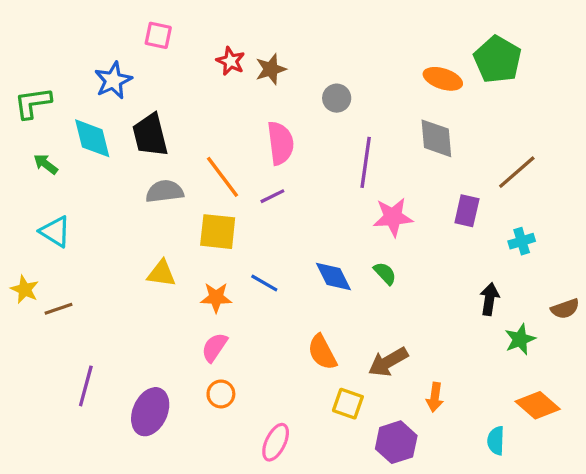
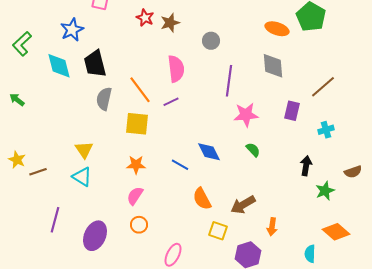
green L-shape: (33, 103) -> (22, 44), turned -35
green arrow: (46, 164) -> (17, 100), moved
gray semicircle: (165, 191) -> (104, 99), turned -70
cyan triangle: (55, 232) -> (82, 177), moved
yellow triangle: (161, 273) -> (84, 150), moved, turned 48
green semicircle: (385, 273) -> (253, 150), moved
blue line: (264, 283) -> (180, 165), moved

